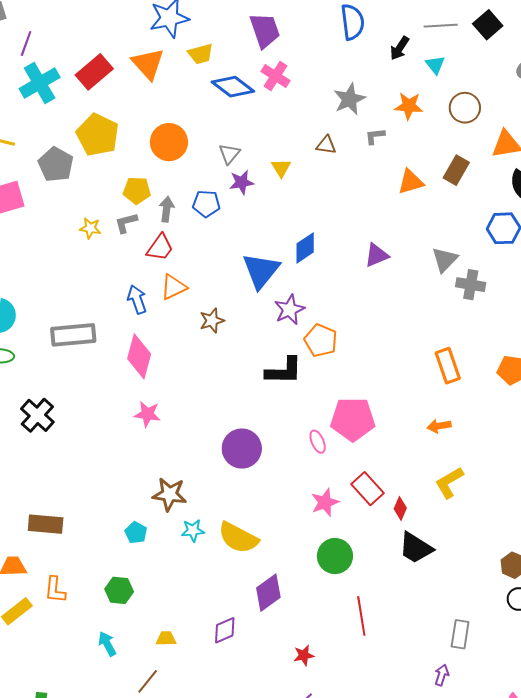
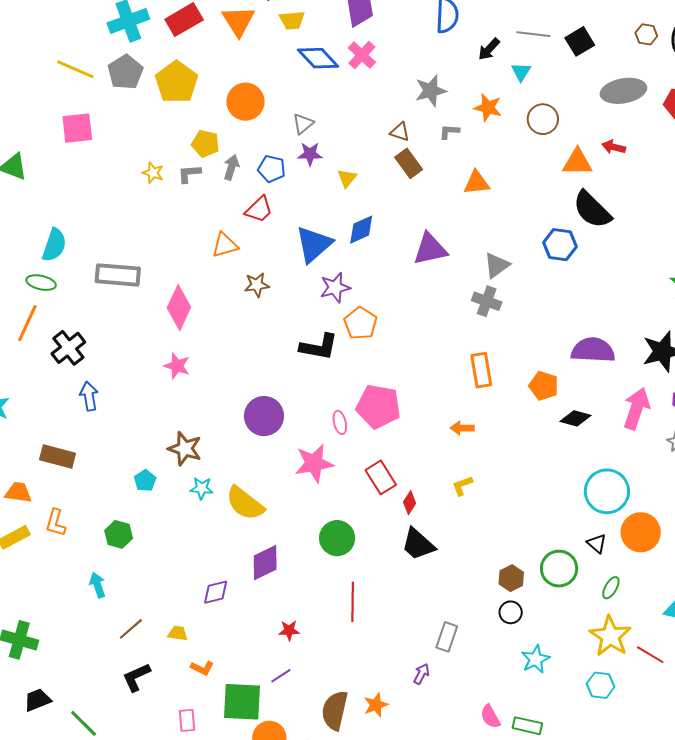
gray pentagon: (56, 164) -> (125, 72), moved
yellow triangle: (281, 168) -> (347, 178), moved
brown rectangle: (456, 170) -> (409, 163), moved, turned -76
red trapezoid: (160, 248) -> (259, 209), moved
purple triangle: (376, 255) -> (430, 249), size x1.4
gray cross: (471, 285) -> (487, 301), moved
blue arrow: (137, 299) -> (89, 396), moved
yellow L-shape: (449, 483) -> (462, 486), size x0.7
pink star: (325, 502) -> (314, 463), moved, size x1.4
yellow trapezoid: (166, 639) -> (178, 633), moved

